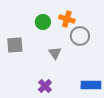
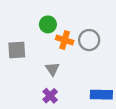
orange cross: (67, 19) -> (65, 40), moved
gray triangle: (55, 53) -> (52, 69), moved

